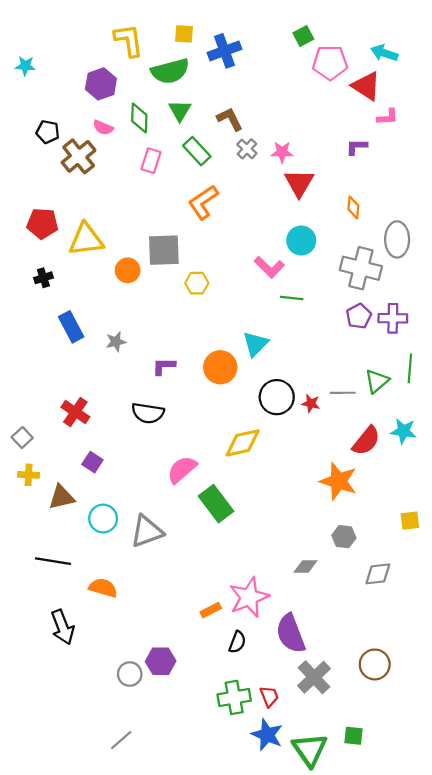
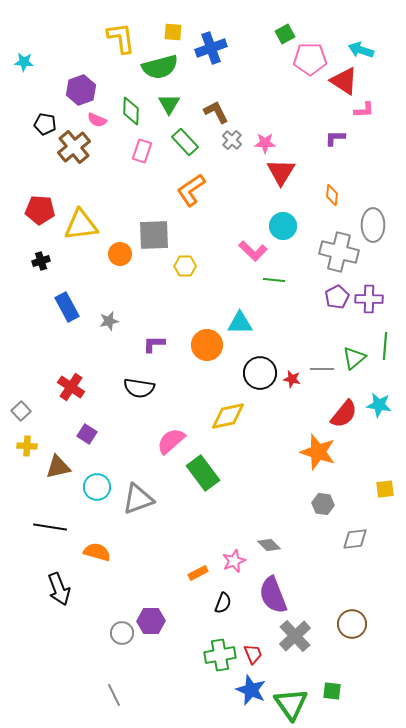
purple hexagon: (101, 84) -> (81, 90), moved
cyan triangle: (255, 344) -> (240, 323), turned 44
gray diamond: (305, 566) -> (269, 545), moved, turned 45
pink star: (249, 597) -> (234, 561), size x0.6
gray line: (121, 740) -> (114, 695), turned -75

